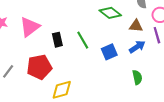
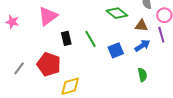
pink triangle: (30, 27) -> (48, 16), moved
red pentagon: (39, 67) -> (49, 64), turned 30

